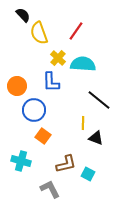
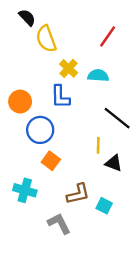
red line: (76, 31) -> (108, 36), moved
cyan semicircle: (83, 64) -> (98, 75), size x0.7

